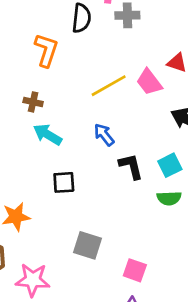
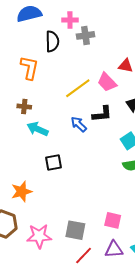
black L-shape: (131, 166) -> (102, 114), moved, turned 105
gray square: (88, 245) -> (75, 230), moved

